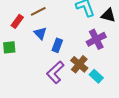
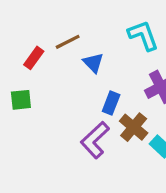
blue triangle: (40, 33) -> (93, 63), moved
blue rectangle: (57, 45) -> (111, 103), moved

